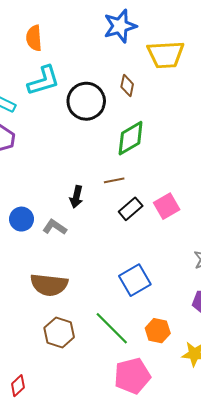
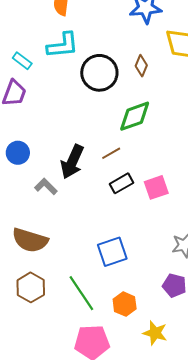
brown line: (114, 180) -> (111, 153), turned -30
black arrow: (76, 197) -> (72, 162), size x1.6
blue circle: (22, 219) -> (18, 153), moved

